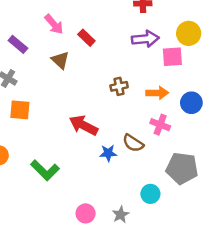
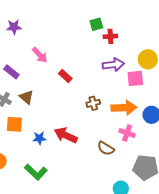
red rectangle: (86, 38) -> (65, 76), moved
brown triangle: (60, 60) -> (27, 97), moved
orange arrow: (157, 93) -> (124, 108), size x1.4
blue star: (108, 153) -> (39, 138), moved

